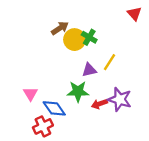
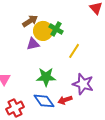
purple triangle: (89, 70) -> (33, 44), moved
red arrow: (99, 104) -> (65, 100), moved
blue diamond: (54, 108) -> (44, 101), moved

